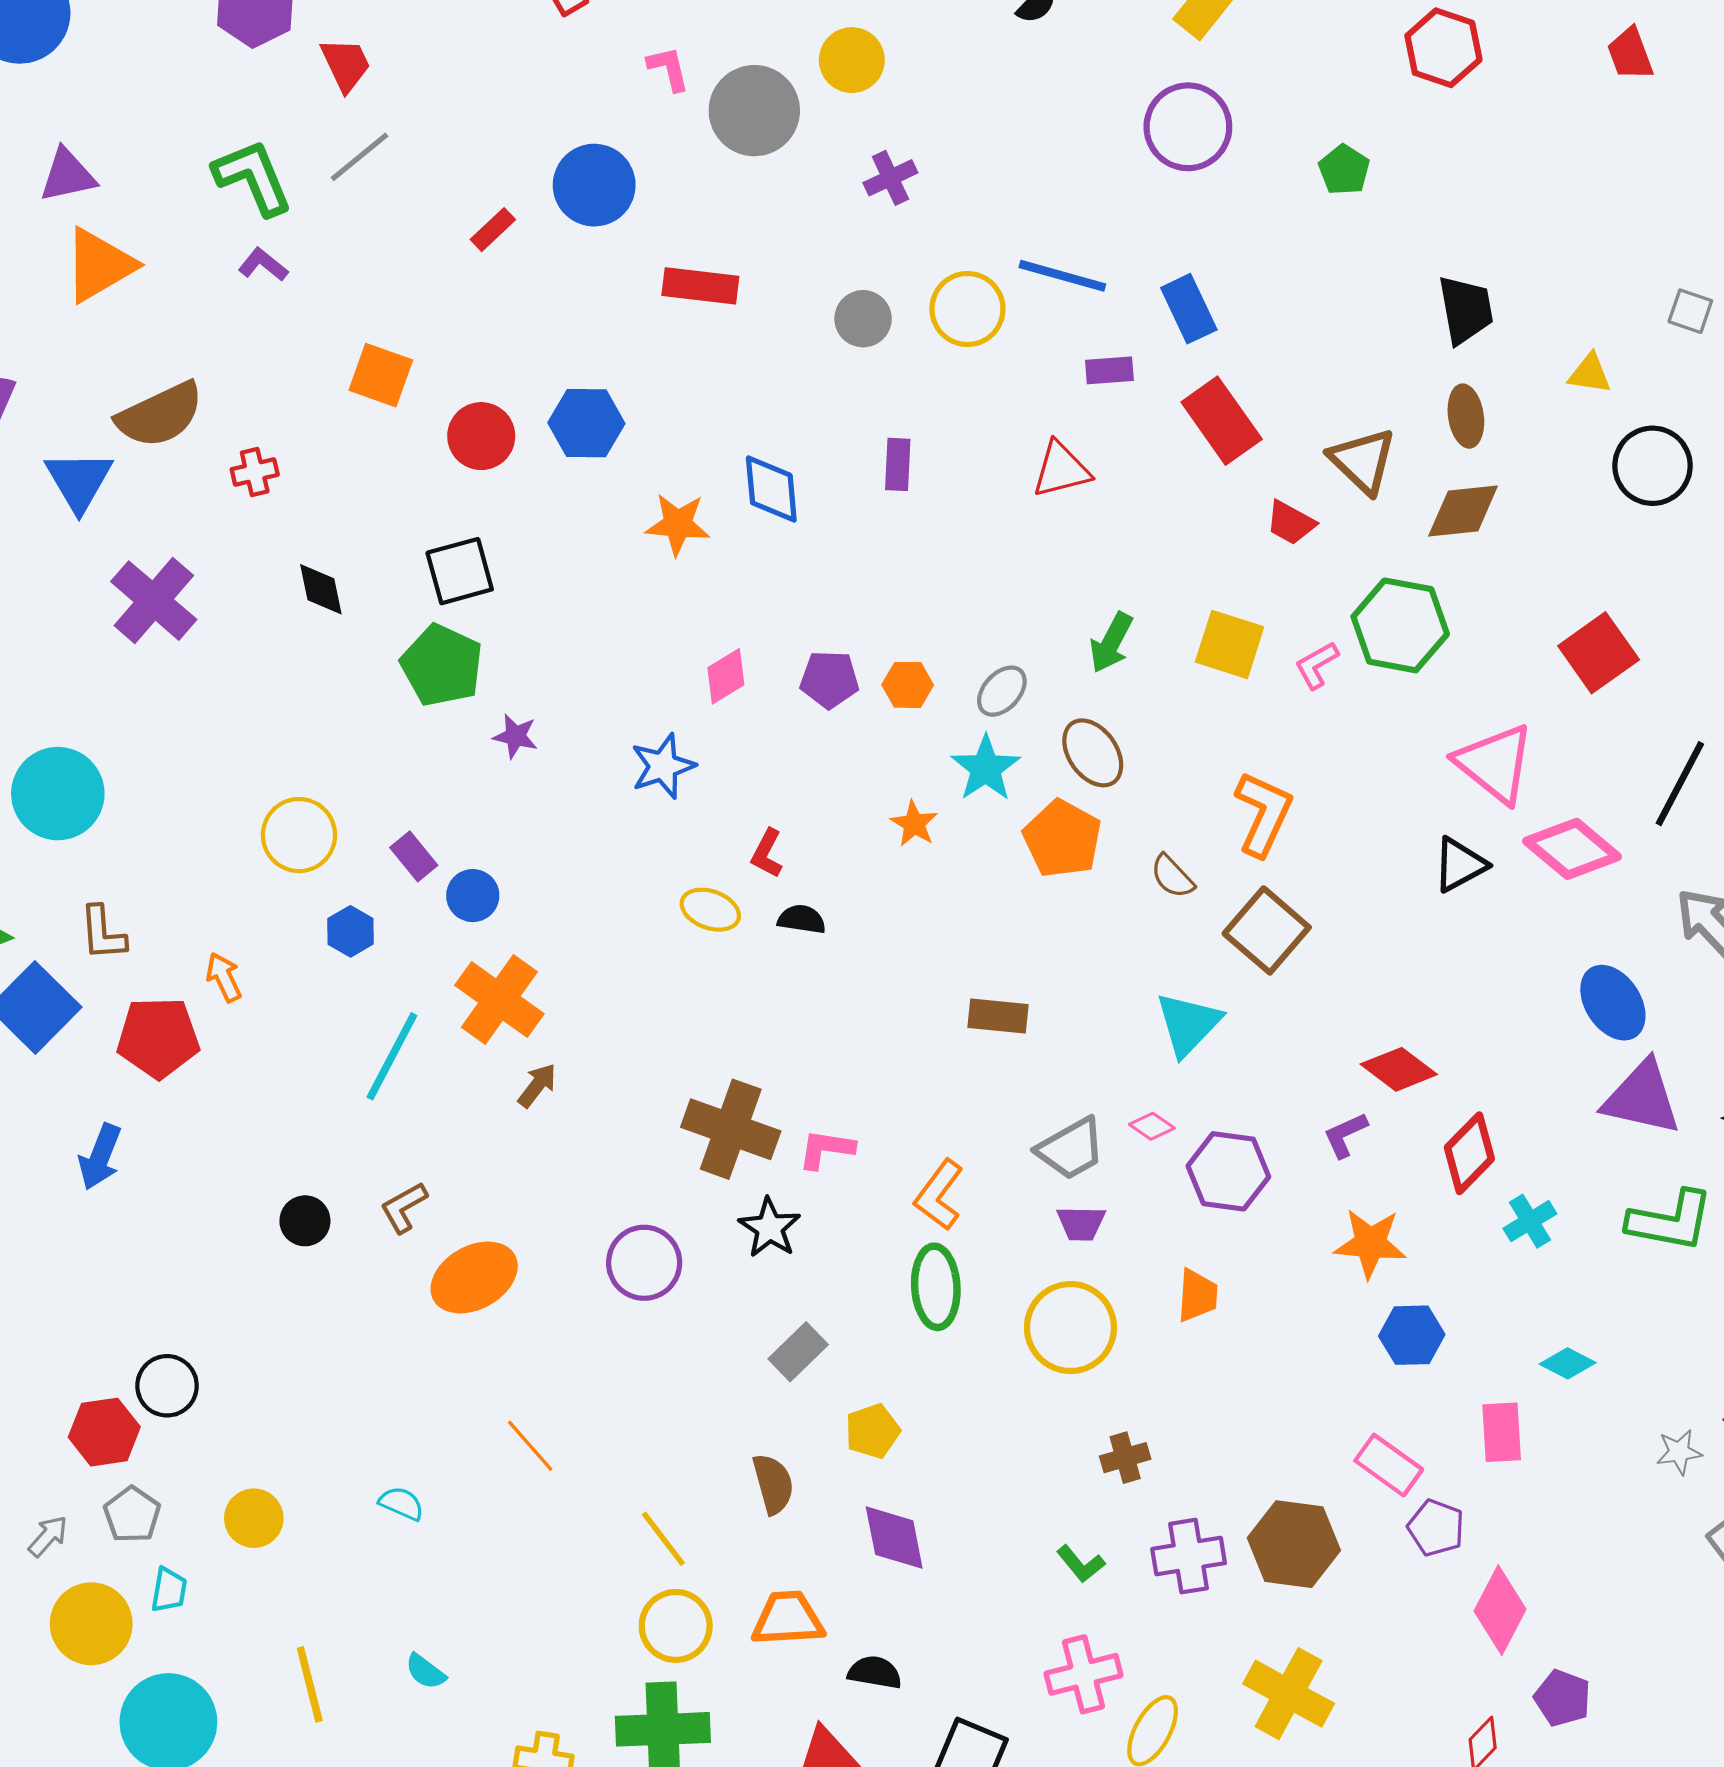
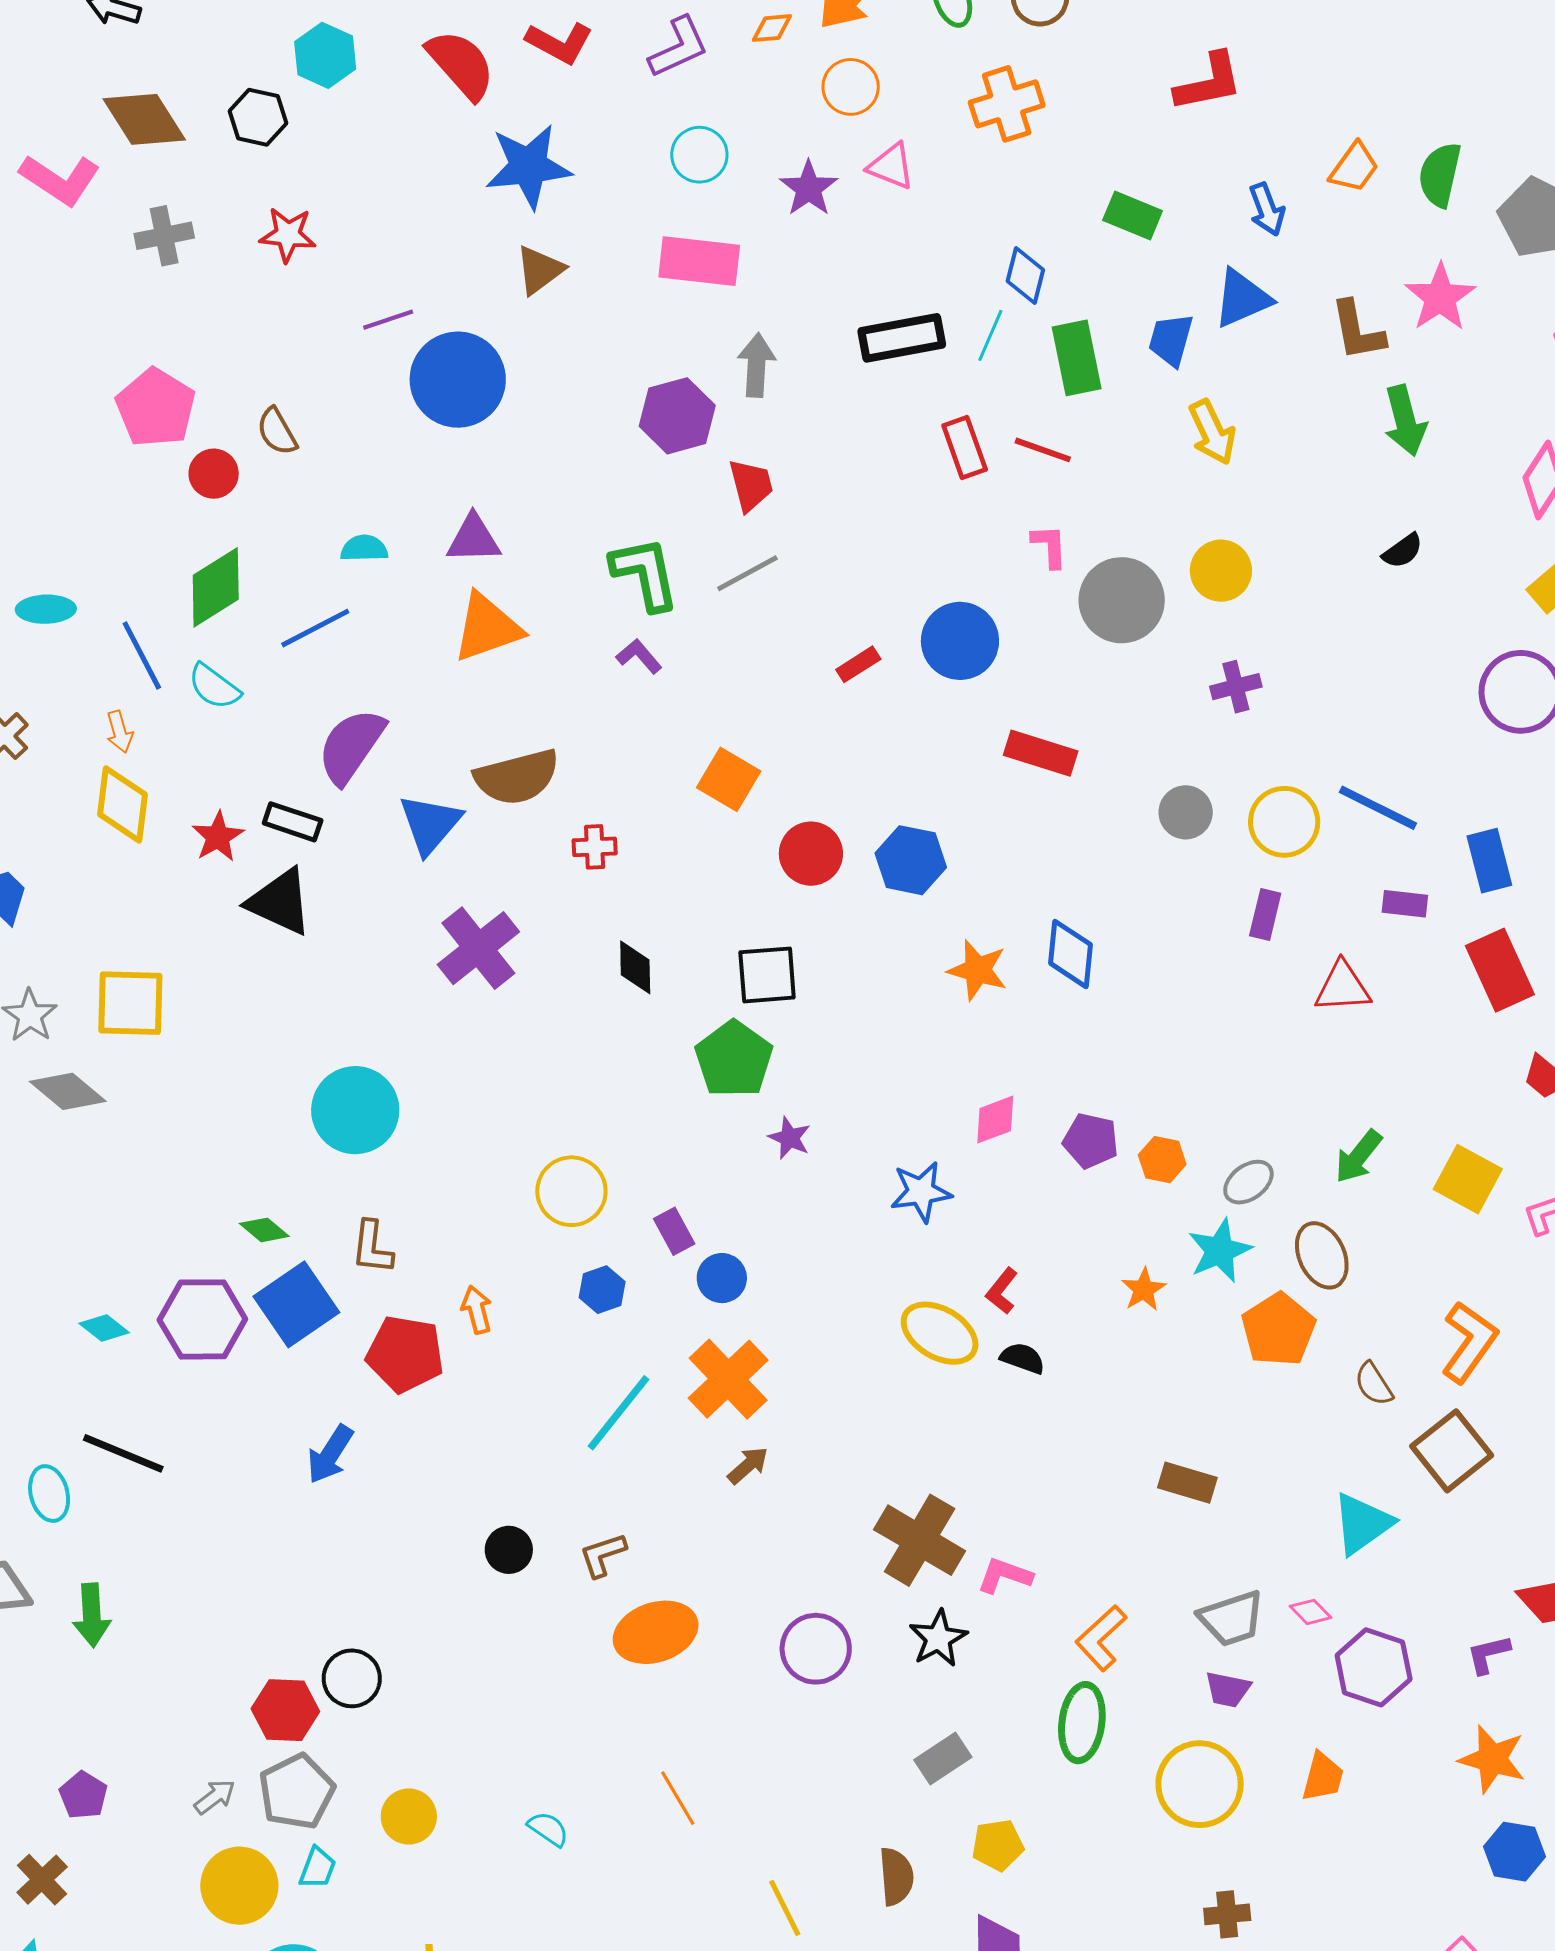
purple rectangle: (898, 464) -> (1265, 914), moved
yellow ellipse: (710, 910) -> (940, 1333), size x1.4
gray pentagon: (132, 1515) -> (297, 1792), size x1.4

